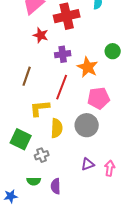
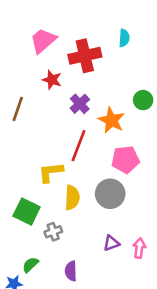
purple cross: (63, 54) -> (80, 104), turned -35
brown line: (27, 76) -> (18, 109), moved
green semicircle: (34, 181) -> (30, 265), moved, turned 136

